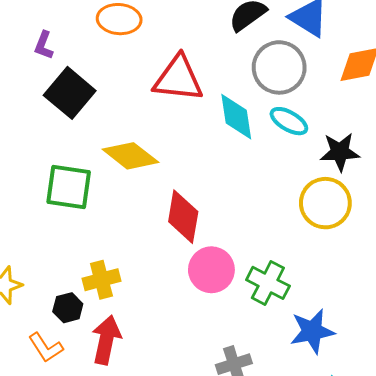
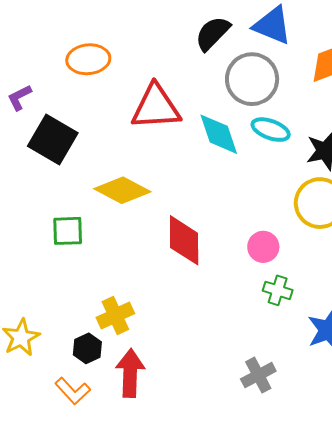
purple L-shape: (44, 45) -> (19, 97), turned 52
green square: (69, 187) -> (68, 231), size x0.7
pink circle: (211, 270) -> (263, 247), moved, size x0.7
green cross: (268, 283) -> (278, 290), size x0.7

